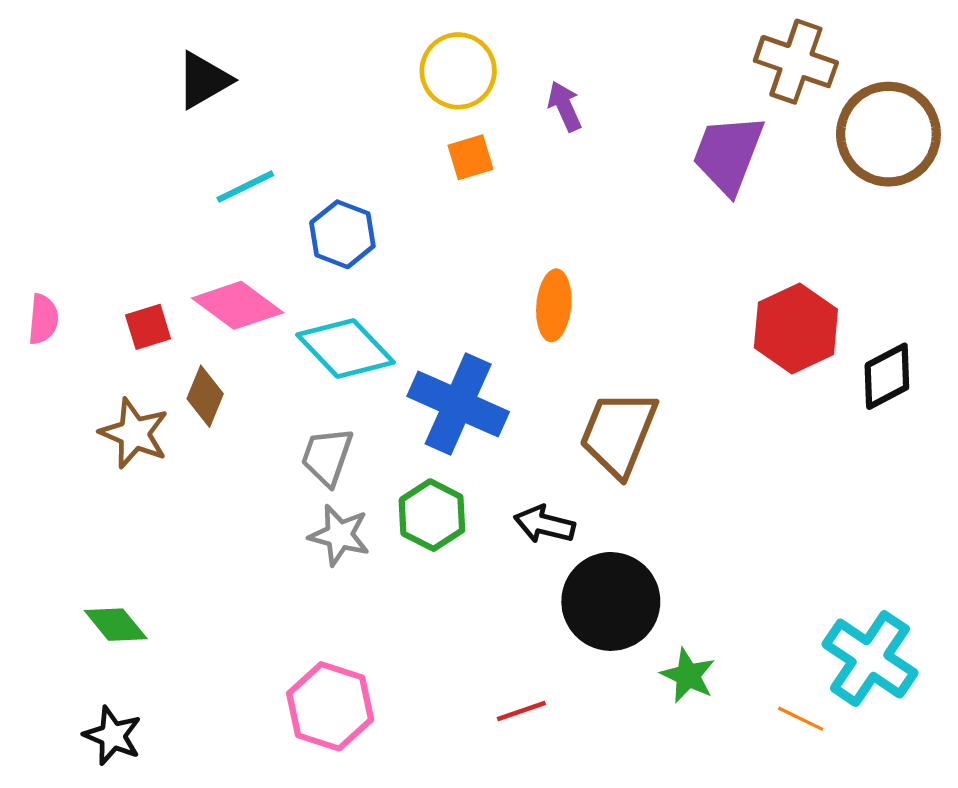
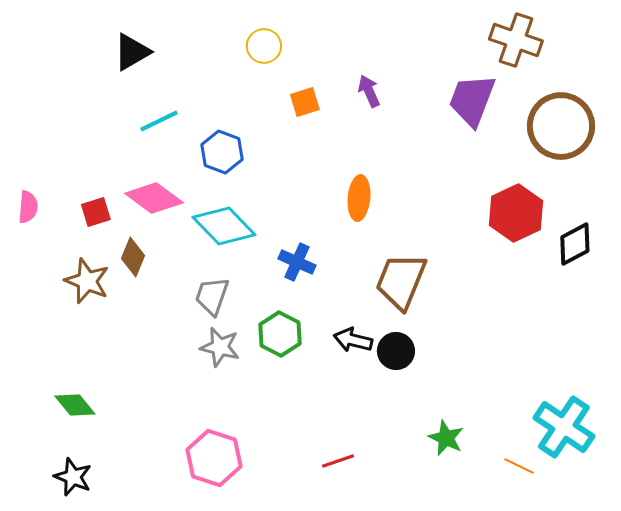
yellow circle: (458, 71) -> (264, 46), moved, size x0.7
purple arrow: (565, 106) -> (369, 91), moved
brown circle: (888, 134) -> (561, 126), moved
blue cross: (458, 404) -> (297, 262), size x0.6
black circle: (611, 601) -> (396, 351), moved, size x0.6

